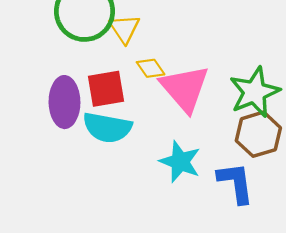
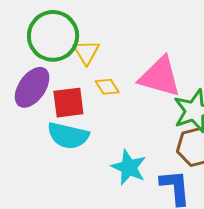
pink triangle: (185, 88) -> (160, 77), moved, turned -36
purple ellipse: (64, 102) -> (32, 87), moved, turned 33

